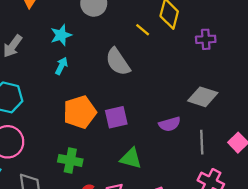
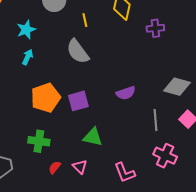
yellow line: (143, 30) -> (85, 20), moved, turned 40
gray diamond: (203, 97) -> (177, 87), moved
purple semicircle: (170, 124) -> (126, 93), moved

